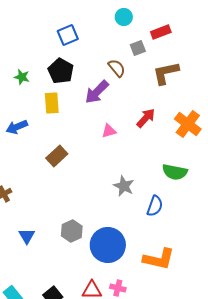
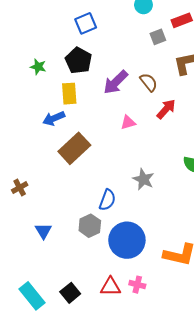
brown semicircle: (117, 68) -> (149, 82), moved
blue arrow: (17, 127) -> (54, 118), moved
brown rectangle: (57, 156) -> (74, 148), size x1.4
blue semicircle: (155, 206) -> (107, 200), moved

